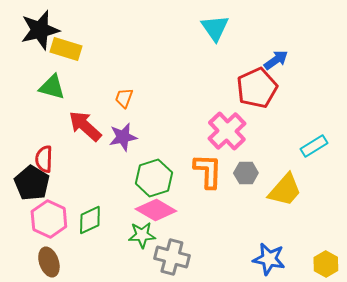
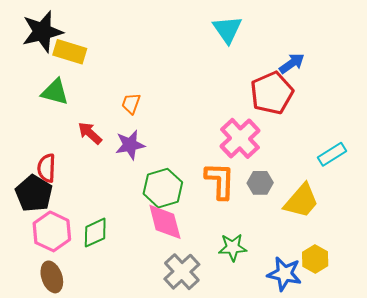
red arrow: (85, 126) -> (90, 133), size x0.7
pink diamond: (156, 210) -> (165, 222), turned 45
green star: (142, 235) -> (233, 247), moved
gray cross: (172, 257) -> (182, 272), turned 32
yellow hexagon: (326, 264) -> (315, 259), moved

